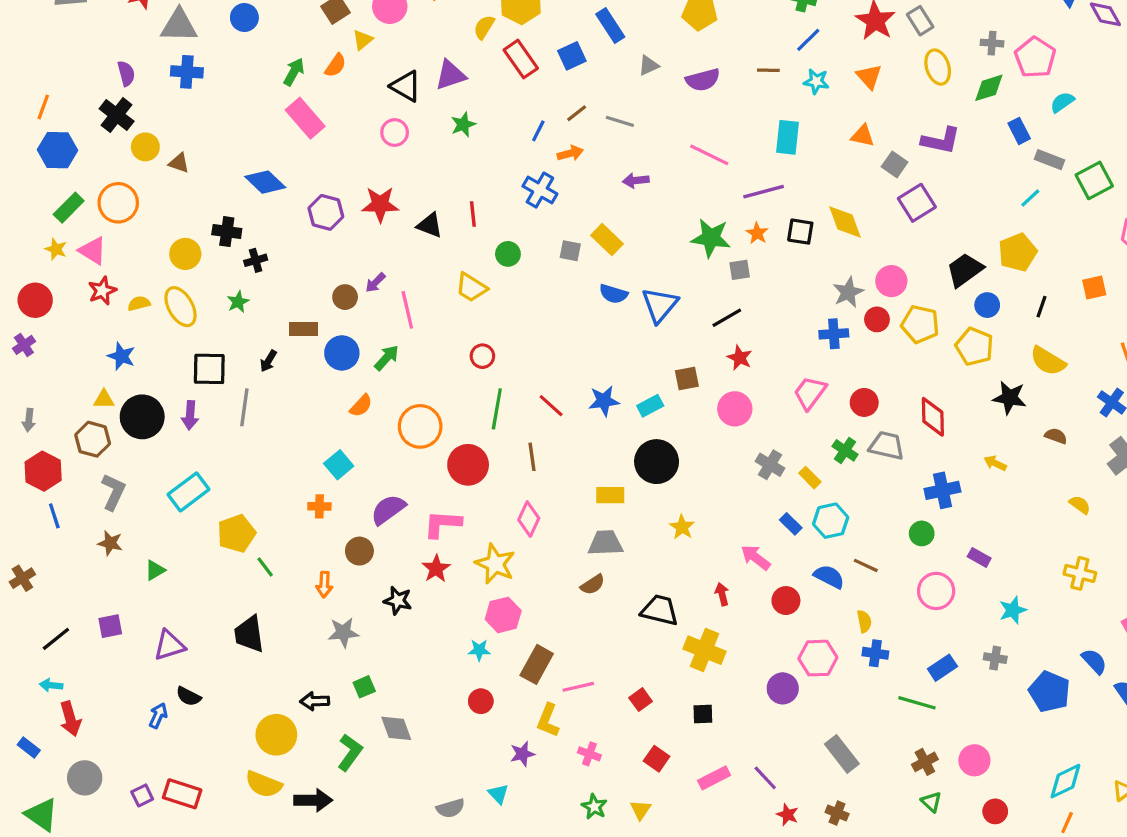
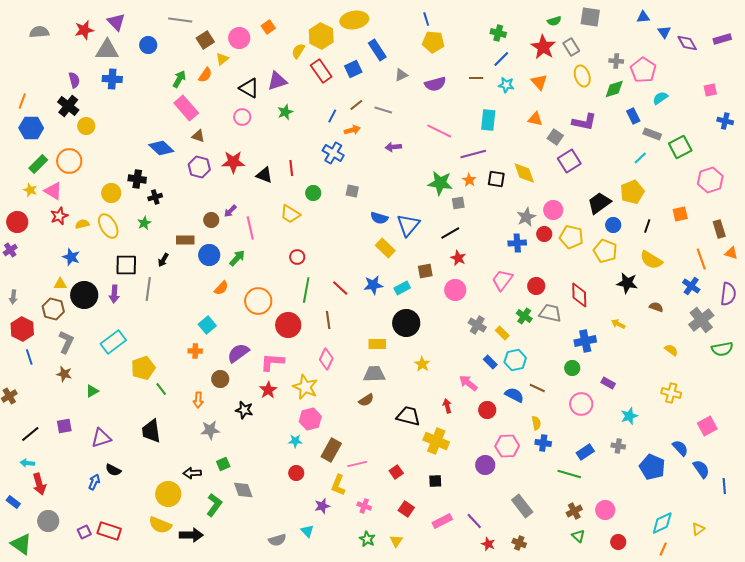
brown triangle: (179, 163) -> (198, 136), moved
yellow rectangle: (607, 240) -> (385, 248), moved

